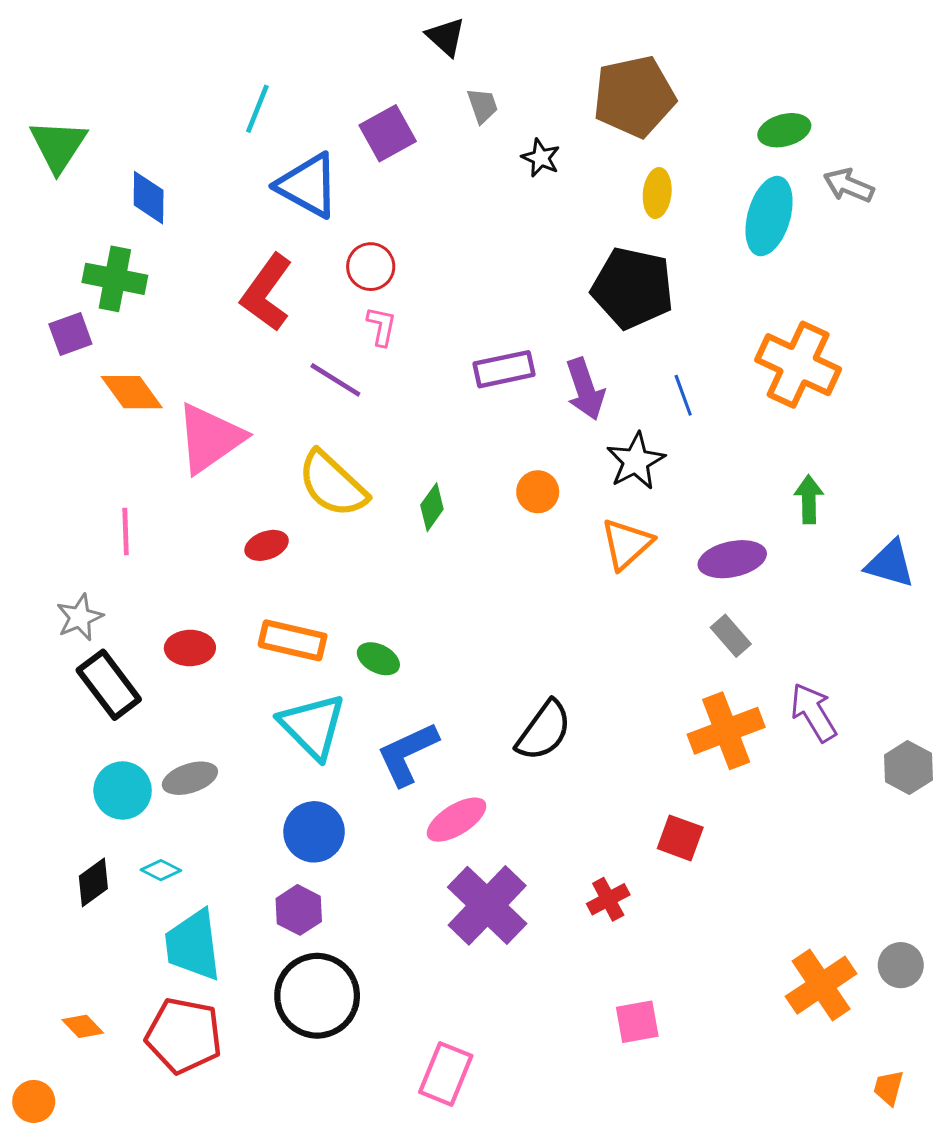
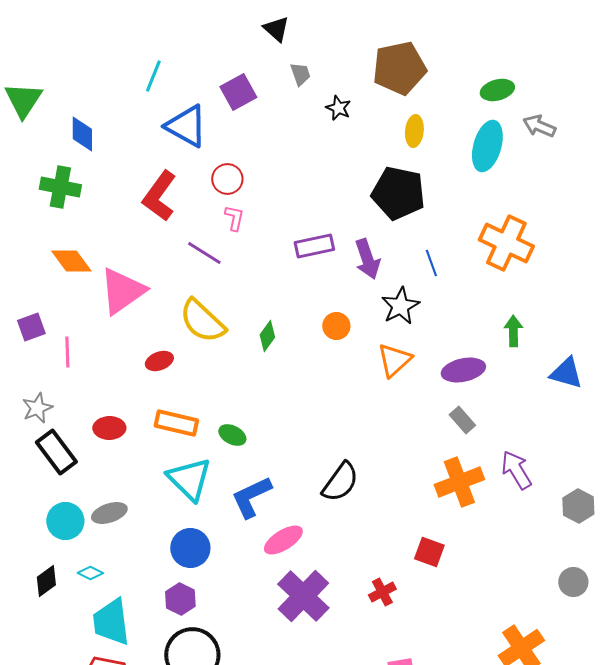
purple square: (70, 334) -> (31, 327), moved
gray circle: (901, 965) -> (573, 582), moved

